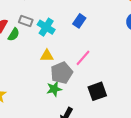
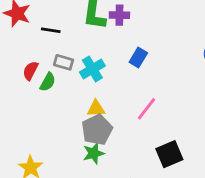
cyan cross: (46, 27) -> (92, 69), turned 30
gray pentagon: (62, 73) -> (97, 130), moved
green star: (54, 89) -> (94, 153), moved

